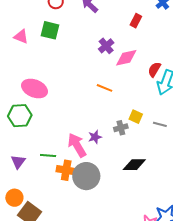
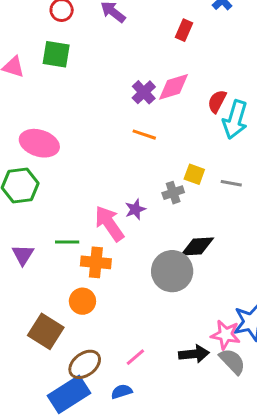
purple cross: (106, 46) -> (144, 92), moved
gray circle: (86, 176) -> (172, 271), moved
orange circle: (14, 198) -> (82, 301), moved

